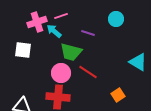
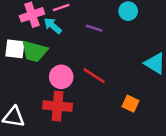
green trapezoid: (71, 52) -> (34, 51), moved
orange square: (118, 95) -> (131, 104), turned -32

